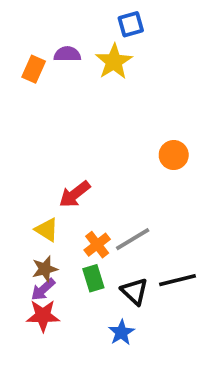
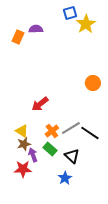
yellow star: (114, 62) -> (86, 24), moved
yellow triangle: (47, 230) -> (22, 131), moved
green rectangle: (93, 278) -> (50, 149), turned -32
black line: (177, 280) -> (90, 133), moved, turned 48
purple arrow: (43, 289) -> (33, 155), moved, turned 112

